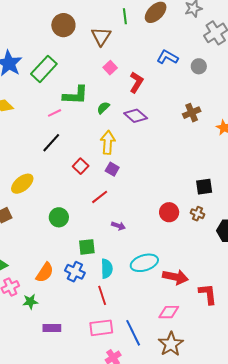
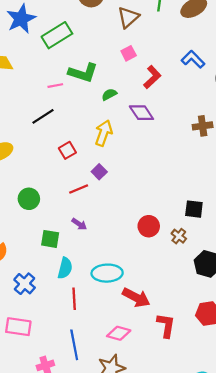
purple square: (112, 169) -> (99, 172), moved
purple arrow: (118, 226) -> (79, 224), moved
blue cross: (75, 272) -> (25, 284), moved
red line: (102, 295) -> (74, 299), moved
pink rectangle: (101, 328) -> (18, 327), moved

